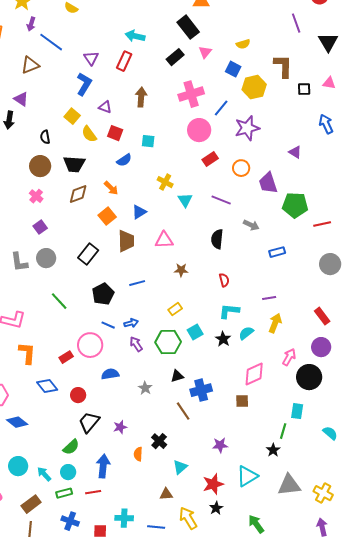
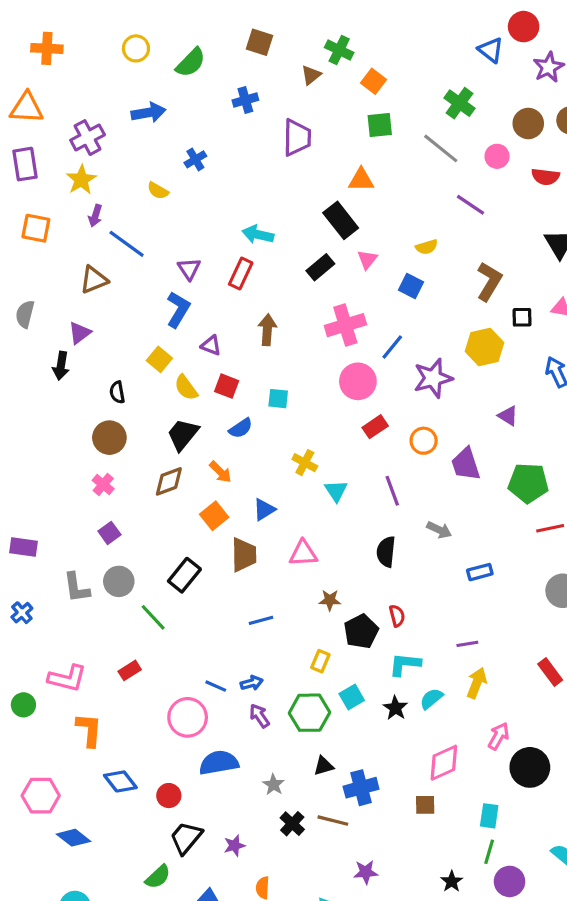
purple line: (296, 23) -> (470, 205), moved, turned -36
brown L-shape: (283, 66) -> (489, 281), turned 30
yellow hexagon: (254, 87) -> (485, 347), moved
purple triangle: (21, 99) -> (80, 333), turned 49
black trapezoid: (74, 164) -> (183, 434), moved, turned 125
purple line: (221, 200) -> (392, 491), turned 48
green pentagon: (295, 205) -> (528, 483), moved
black pentagon: (103, 294) -> (361, 631), moved
green line: (59, 301) -> (153, 617), moved
yellow rectangle: (175, 309) -> (320, 661), turned -32
purple circle: (321, 347) -> (510, 881), moved
red rectangle: (66, 357) -> (130, 670), moved
blue semicircle: (110, 374) -> (219, 763), size x1.4
brown line: (183, 411) -> (333, 821), turned -42
cyan rectangle: (297, 411) -> (489, 816), moved
black cross: (159, 441) -> (292, 824), moved
purple star: (220, 445) -> (366, 872), moved
black star: (273, 450) -> (452, 881), moved

